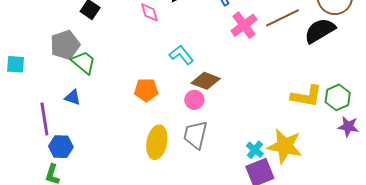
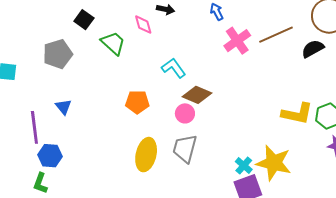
black semicircle: (320, 31) -> (313, 49), size x0.7
green trapezoid: (84, 62) -> (113, 43), moved
blue triangle: (73, 97) -> (63, 107), turned 30

